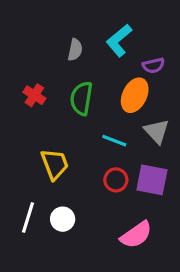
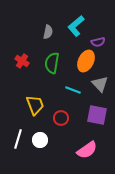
red circle: (116, 180) -> (61, 118), moved

